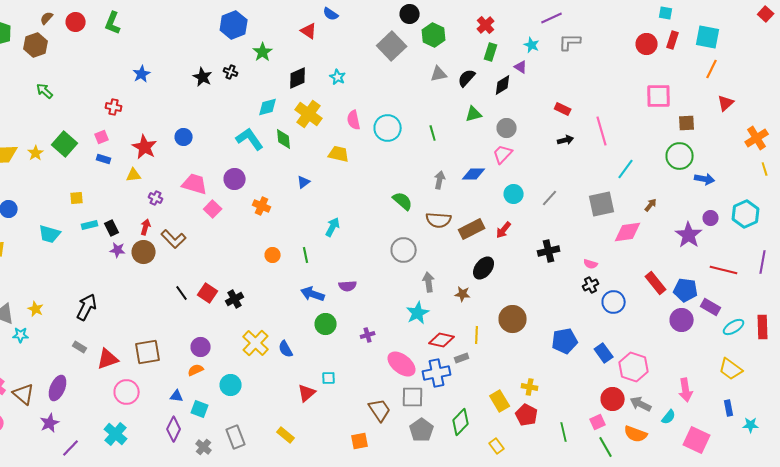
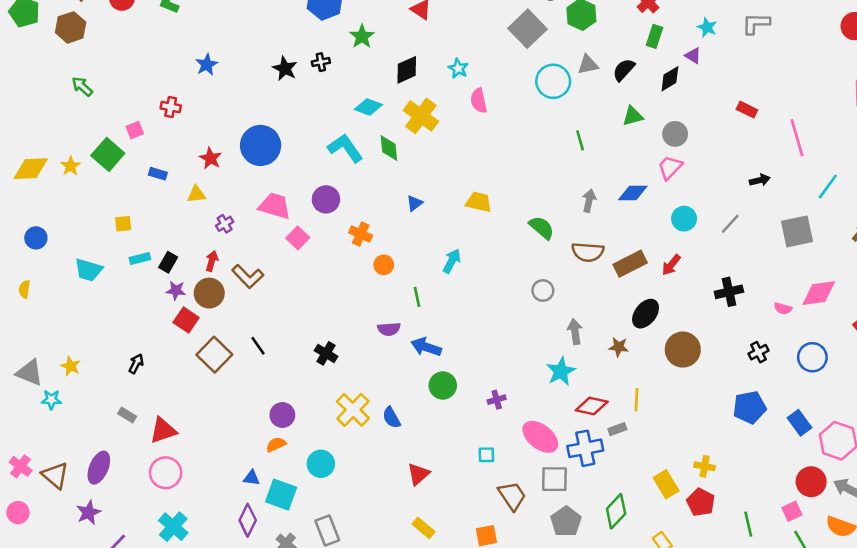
black cross: (231, 72) -> (321, 62), turned -32
cyan diamond: (268, 107) -> (368, 107), turned 35
pink semicircle: (354, 120) -> (479, 101), moved
cyan circle: (388, 128) -> (553, 81), moved
pink square: (102, 137) -> (135, 130), moved
blue circle: (184, 137) -> (261, 145), size x1.8
black arrow: (566, 140) -> (760, 180), moved
red star: (145, 147) -> (210, 158), size x0.7
yellow trapezoid: (339, 154) -> (479, 202), moved
purple cross: (156, 198) -> (225, 224), turned 32
black rectangle: (112, 228) -> (168, 262), turned 56
pink diamond: (628, 232) -> (819, 293), moved
gray circle: (404, 250) -> (543, 291), size x0.7
orange circle: (273, 255) -> (384, 265), moved
black cross: (591, 285) -> (758, 352), moved
purple semicircle: (348, 286) -> (389, 329), moved
red square: (208, 293) -> (186, 320), moved
black cross: (235, 299) -> (326, 353), turned -30
black arrow: (87, 307) -> (136, 364), size x0.6
brown circle: (513, 319) -> (683, 350), moved
brown square: (148, 352) -> (214, 355), moved, turned -36
cyan square: (329, 378) -> (486, 455), moved
pink circle: (127, 392) -> (166, 473), moved
cyan square: (200, 409) -> (281, 495), size x1.4
yellow rectangle: (286, 435) -> (424, 528), moved

